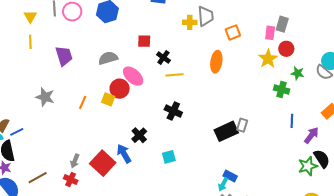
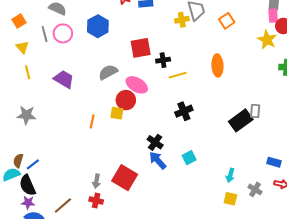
pink rectangle: (270, 33) -> (273, 16), moved
red square: (144, 41) -> (141, 48), size x1.5
purple trapezoid: (64, 56) -> (64, 79), turned -30
black cross: (163, 57) -> (163, 60), turned -32
orange ellipse: (216, 62) -> (217, 65), moved
gray star: (45, 97) -> (26, 115), moved
black cross: (173, 111) -> (184, 111), turned -36
blue arrow: (124, 154) -> (158, 160), moved
blue rectangle: (230, 176) -> (274, 162), moved
cyan arrow: (223, 184) -> (230, 175), moved

